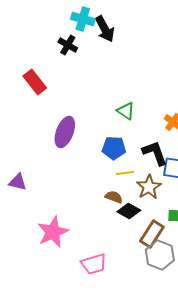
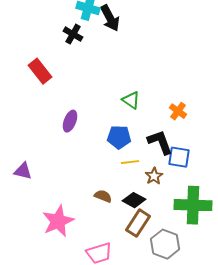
purple ellipse: (65, 132) -> (70, 121), size x0.7
brown star: (149, 187) -> (154, 176), size x0.7
brown semicircle: (114, 197) -> (103, 196), moved
brown rectangle: (152, 234) -> (138, 223), moved

